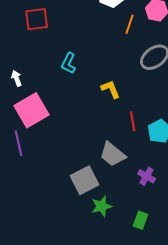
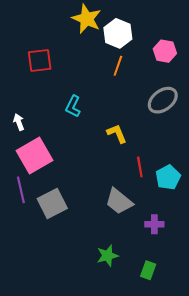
orange line: (130, 24) -> (118, 66), moved
purple cross: (147, 176) -> (154, 224), turned -30
gray square: (85, 180) -> (52, 203), moved

